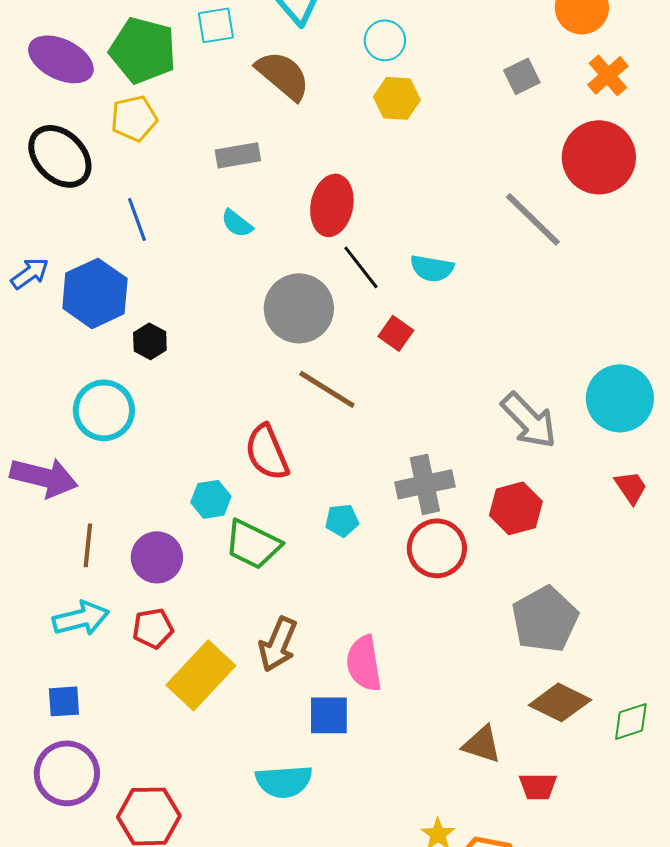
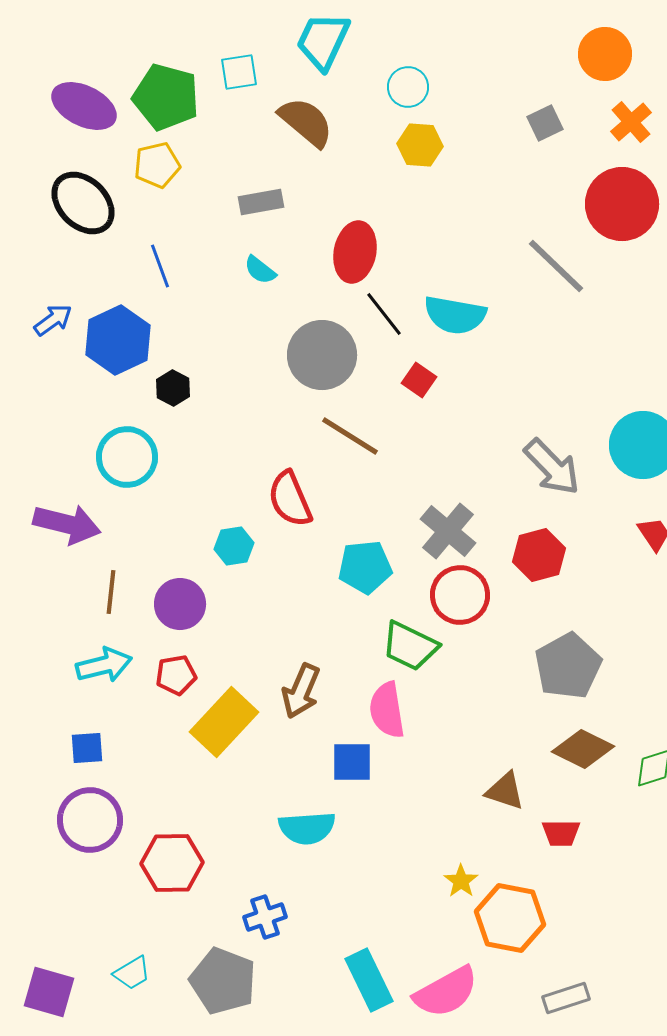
cyan semicircle: (432, 268) -> (455, 315), size x1.4
gray cross: (425, 484) -> (448, 531), turned -38
cyan pentagon: (342, 520) -> (365, 567), size x1.6
green trapezoid: (253, 544) -> (410, 646), moved

